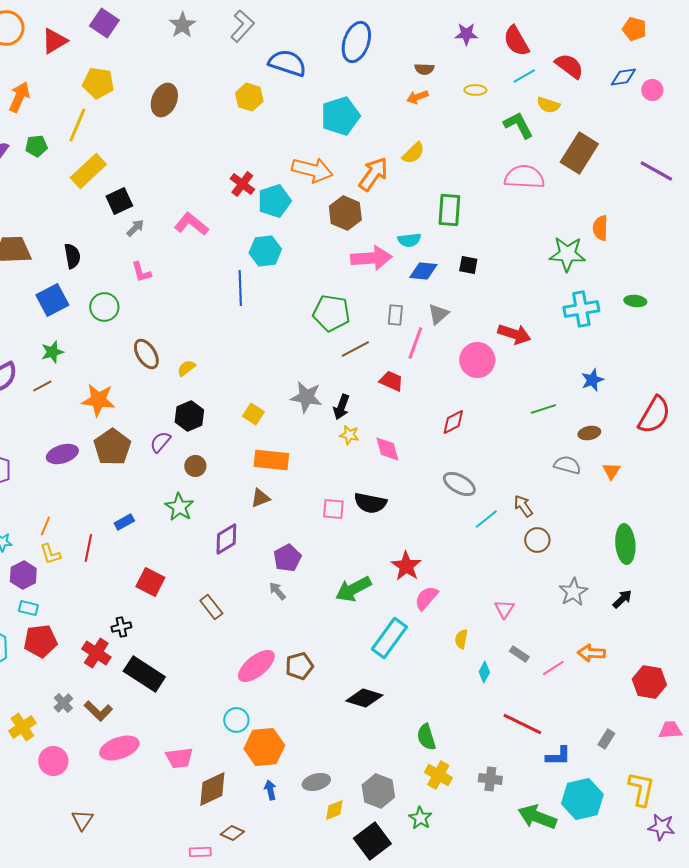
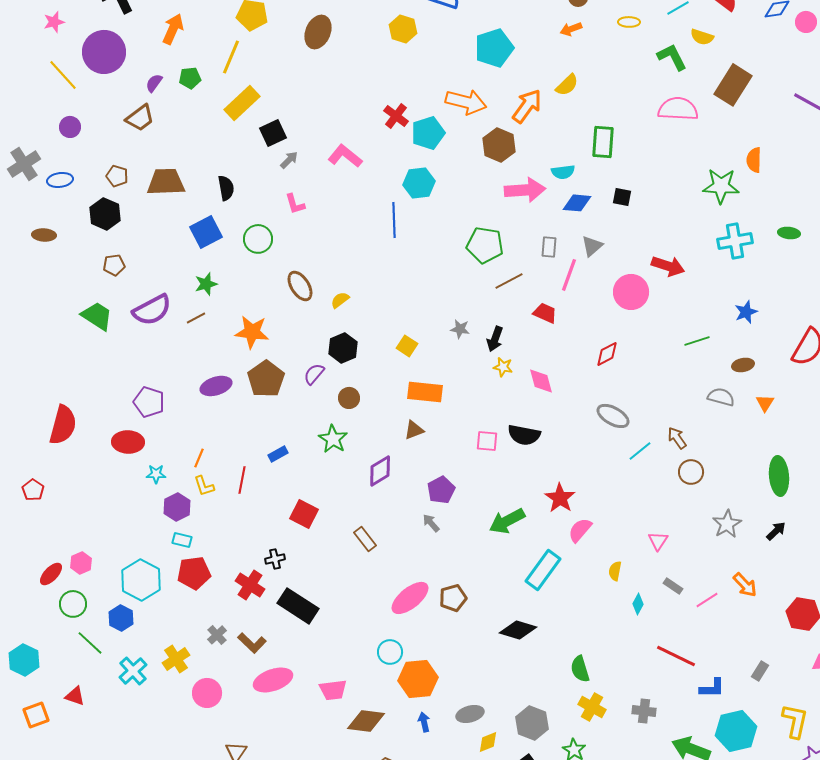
gray star: (306, 397) -> (460, 329), size x0.6
orange arrow: (591, 653) -> (745, 585), turned -136
brown diamond: (212, 789) -> (366, 721), turned 33

